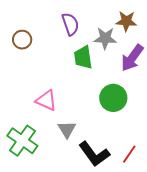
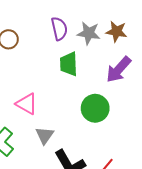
gray star: (105, 38) -> (89, 33), moved

